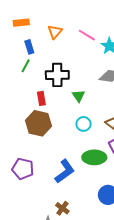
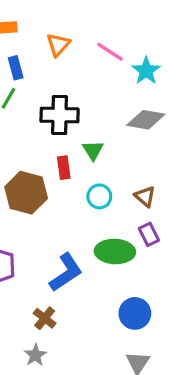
red rectangle: (41, 98) -> (64, 168), moved
brown cross: (62, 208) -> (45, 318), moved

